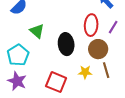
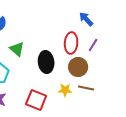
brown line: (106, 70) -> (86, 88), turned -63

